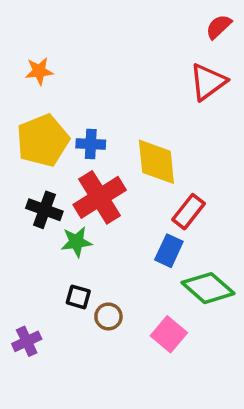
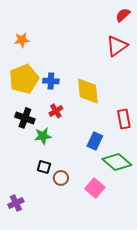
red cross: (100, 197) -> (56, 111), size x0.5
red rectangle: (188, 212) -> (124, 119), moved, turned -48
purple cross: (27, 341) -> (16, 203), moved

